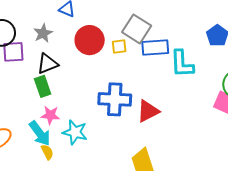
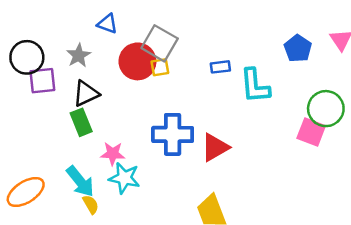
gray square: (137, 29) -> (160, 43), moved
yellow square: (119, 47) -> (160, 67), moved
blue rectangle: (155, 47) -> (220, 67), size x0.6
pink star: (50, 115) -> (113, 154), moved

